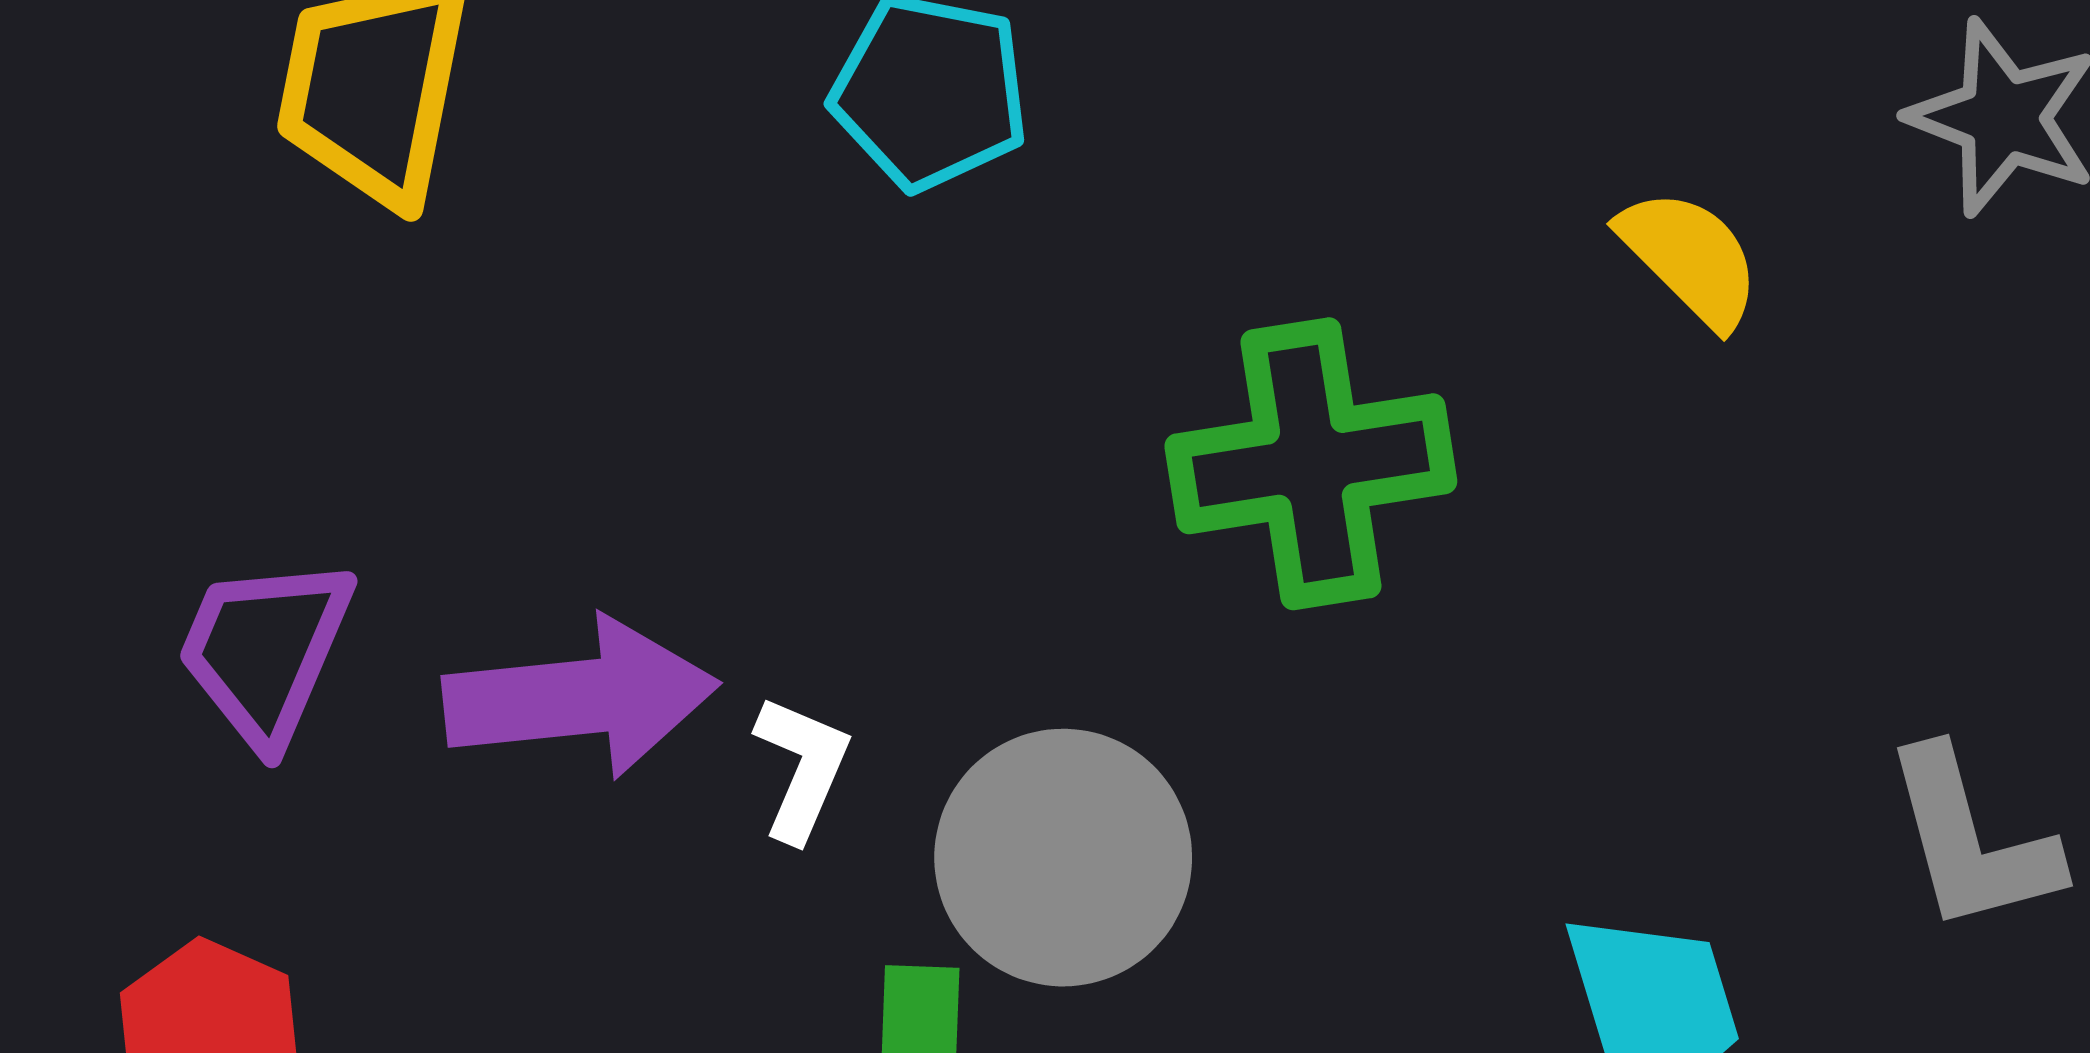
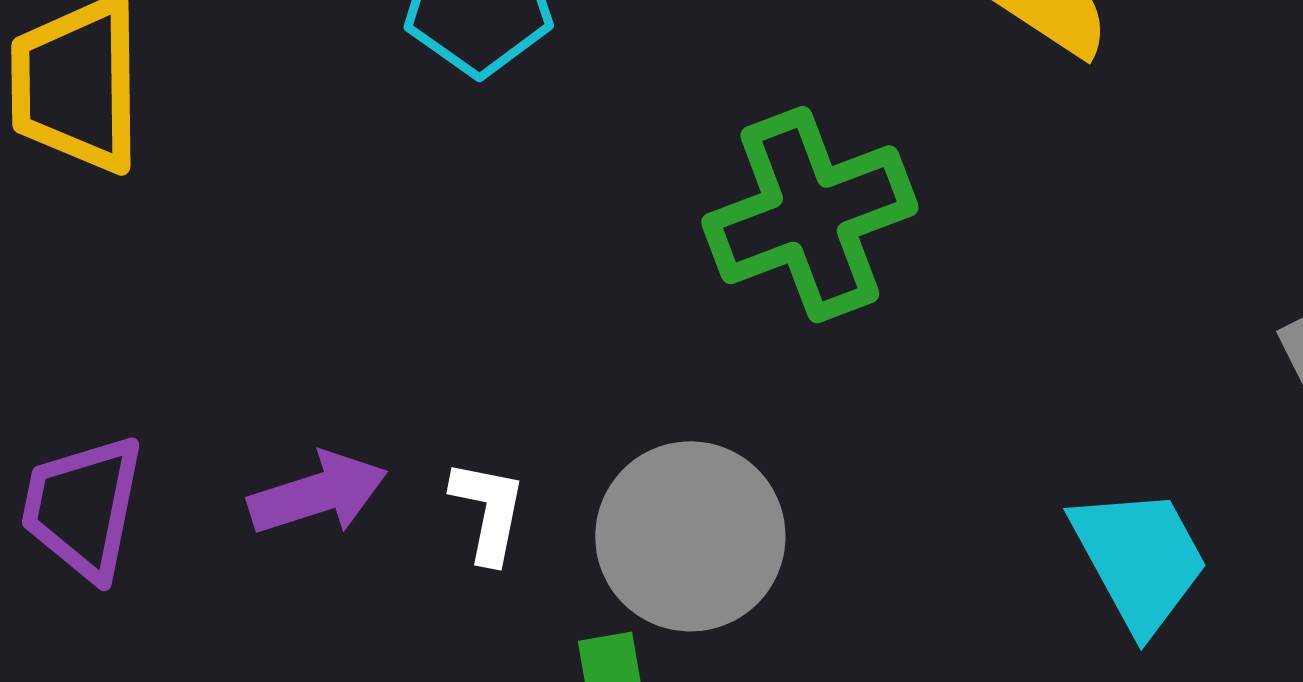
purple arrow: (581, 697) -> (318, 494), size x0.7

